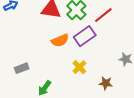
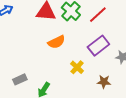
purple rectangle: (85, 36) -> (98, 46), moved
gray rectangle: (22, 68) -> (20, 79), moved

